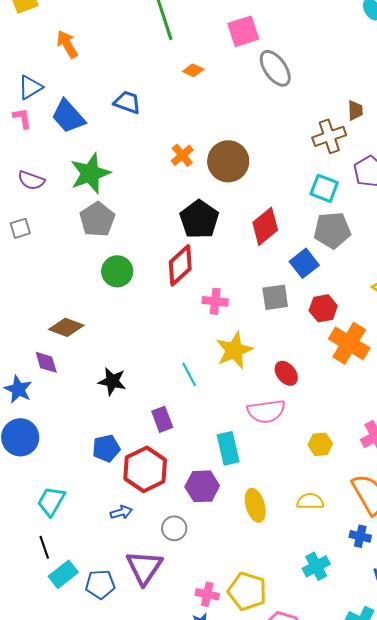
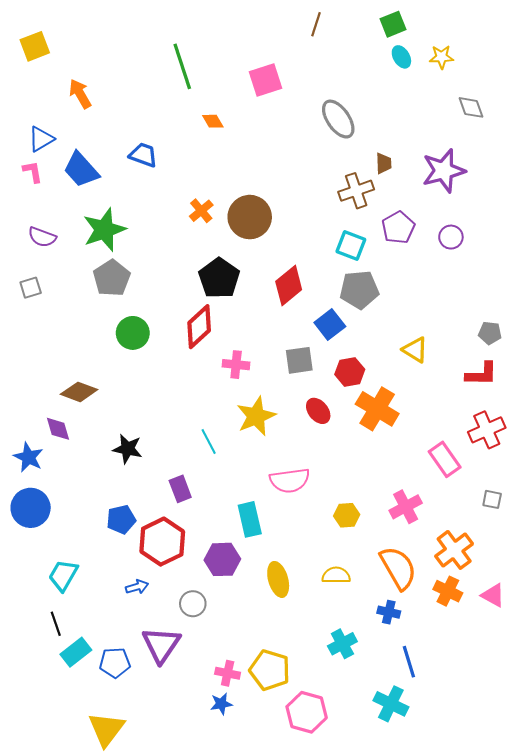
gray ellipse: (275, 68) -> (338, 119), moved
orange diamond: (193, 70) -> (213, 121), turned 35
red ellipse: (286, 373) -> (318, 411), moved

